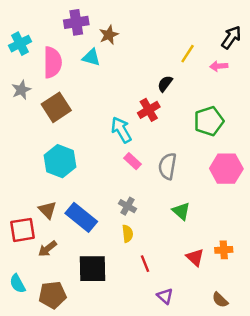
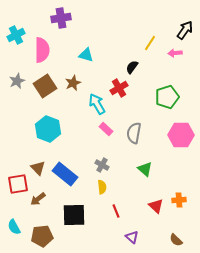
brown star: (109, 35) -> (73, 83), moved
cyan triangle: (91, 57) -> (86, 55), moved
gray star: (21, 90) -> (17, 81), moved

